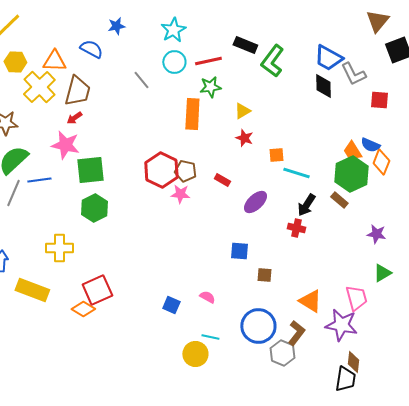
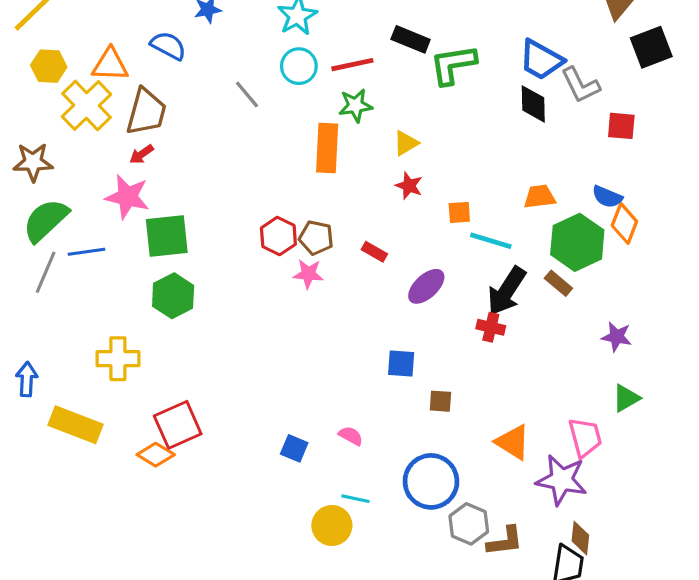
green L-shape: (272, 61) -> (453, 65), turned 44
orange trapezoid: (352, 151) -> (540, 197), moved, turned 115
red hexagon: (161, 170) -> (278, 236), size x0.7
black arrow: (306, 205) -> (507, 291), size x1.4
brown L-shape: (296, 333) -> (505, 541), moved, turned 45

